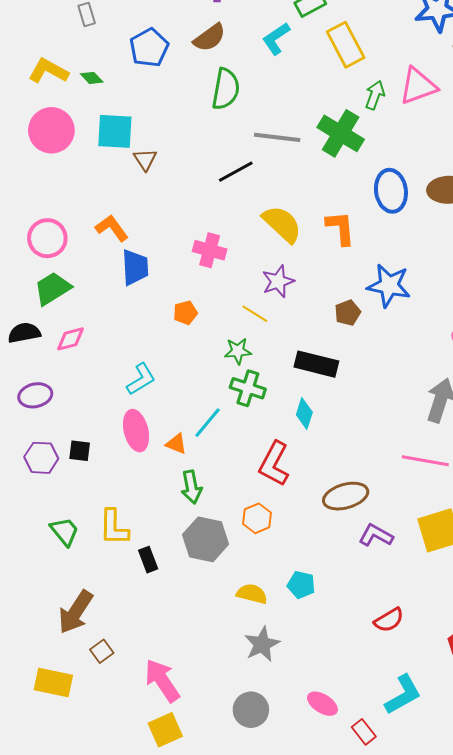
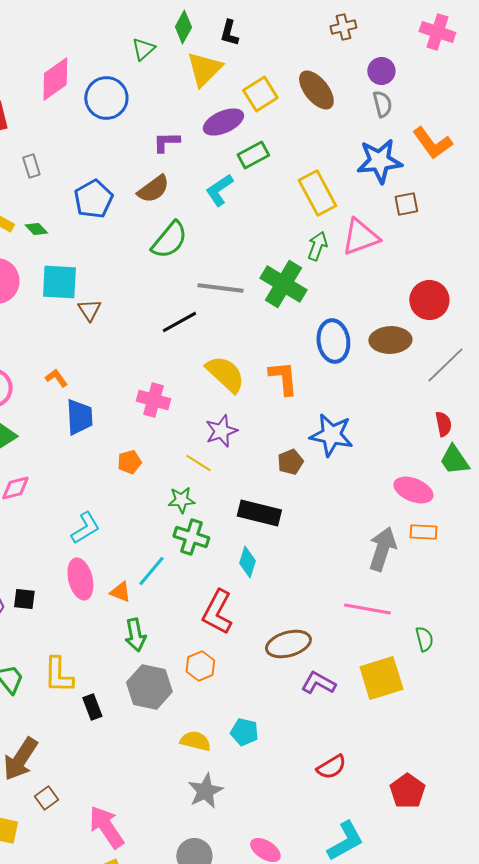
yellow rectangle: (346, 45) -> (317, 193), moved
green semicircle: (226, 89) -> (169, 240), turned 30
orange L-shape: (112, 228) -> (56, 378), size x0.7

